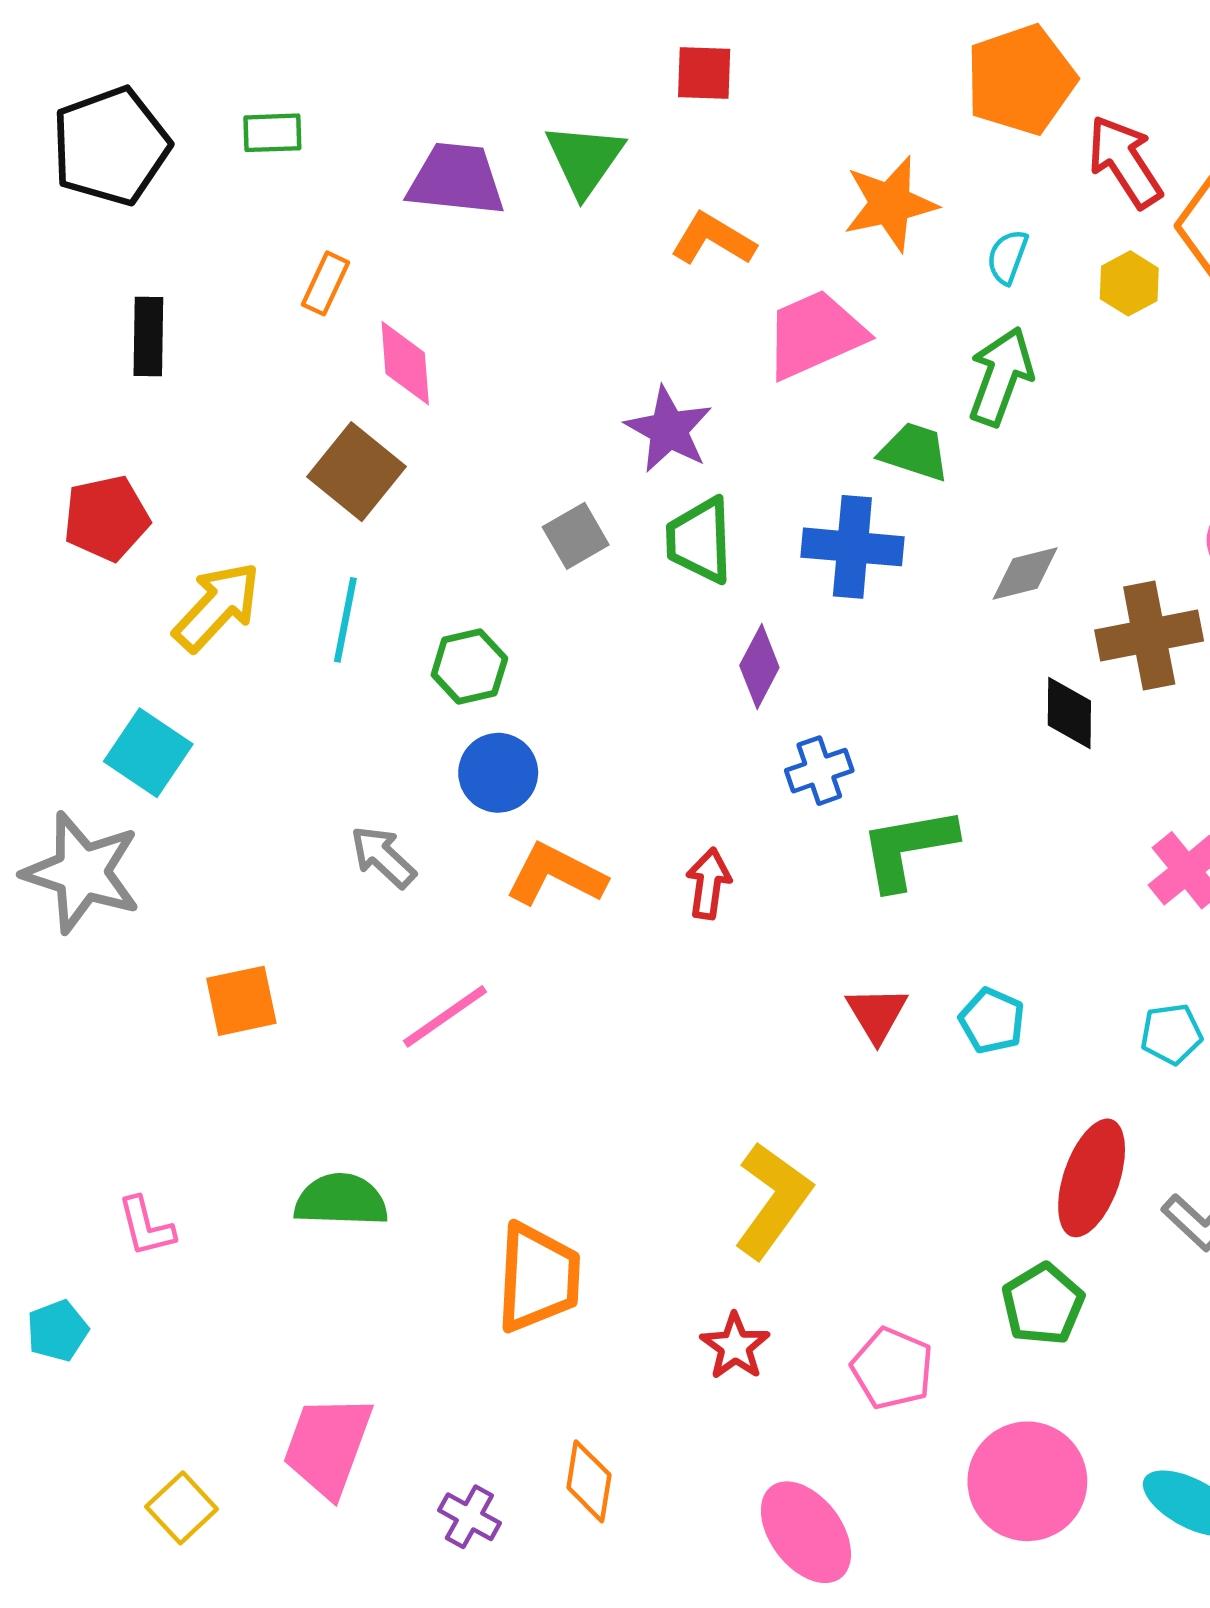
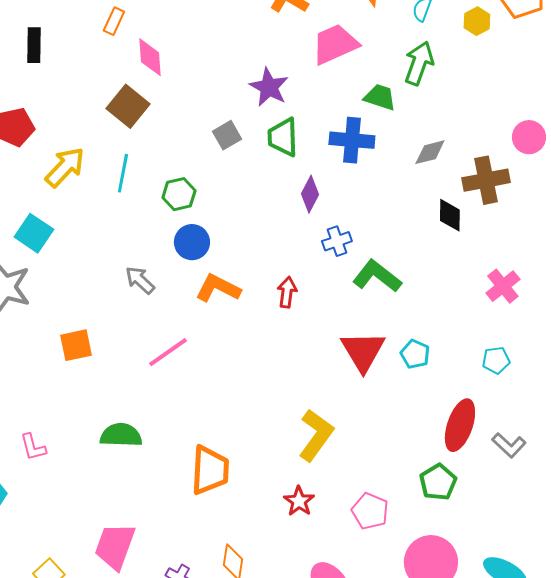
green L-shape: (908, 848) -> (377, 276), turned 48
red triangle: (877, 1014) -> (363, 351), size x1.6

